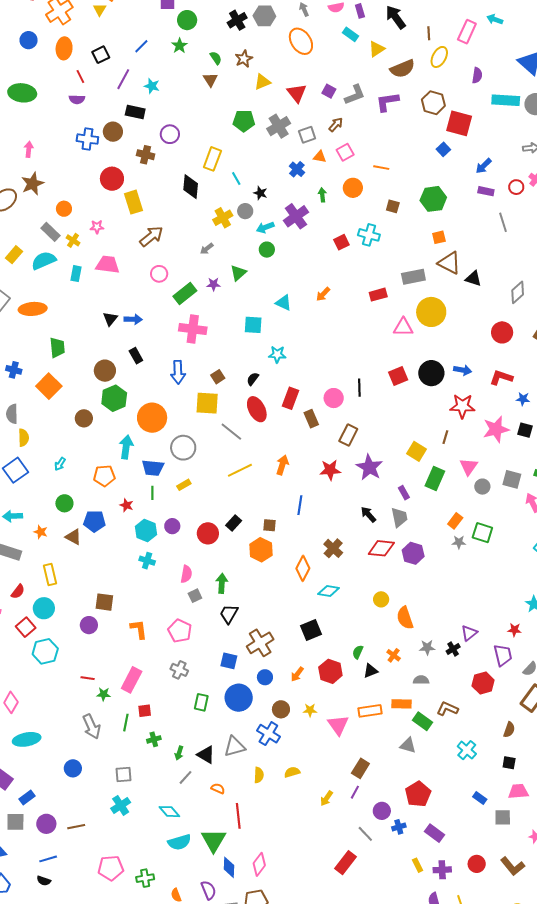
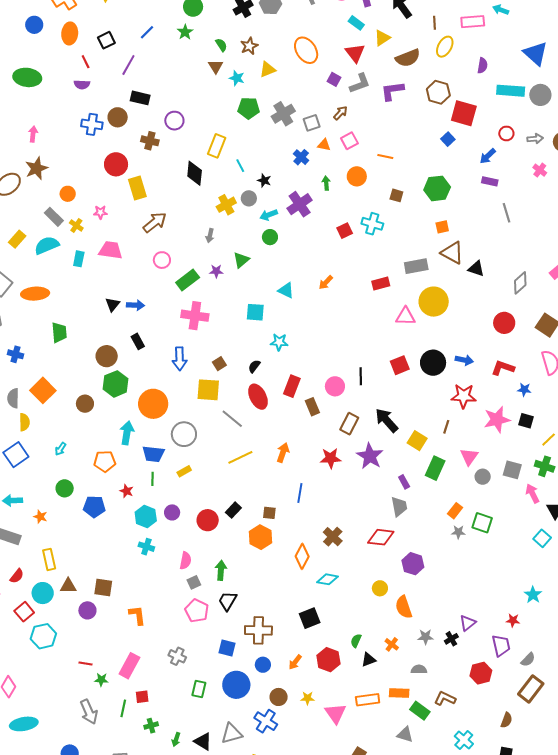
pink rectangle: (467, 32) -> (473, 22), turned 60
orange ellipse: (301, 41) -> (306, 50), moved
cyan star: (152, 86) -> (237, 78), moved
red triangle: (297, 93) -> (355, 53), moved
red circle: (516, 187) -> (506, 133), moved
gray arrow: (207, 249) -> (210, 236), turned -40
orange square: (49, 386) -> (43, 390), moved
black arrow: (368, 514) -> (387, 420), moved, size x1.5
brown triangle: (73, 537) -> (68, 586), moved, turned -30
purple hexagon: (413, 553) -> (413, 564), moved
pink pentagon: (180, 631) -> (197, 611), moved
brown cross: (260, 643) -> (258, 630), turned 32

